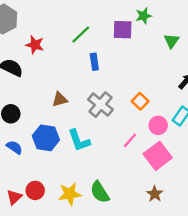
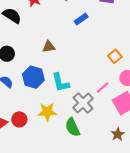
blue rectangle: (94, 62) -> (81, 19), turned 56
gray cross: (101, 105) -> (83, 103), moved
yellow star: (70, 194) -> (47, 112), moved

